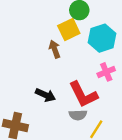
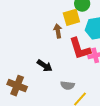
red L-shape: (83, 95) -> (80, 49), moved

